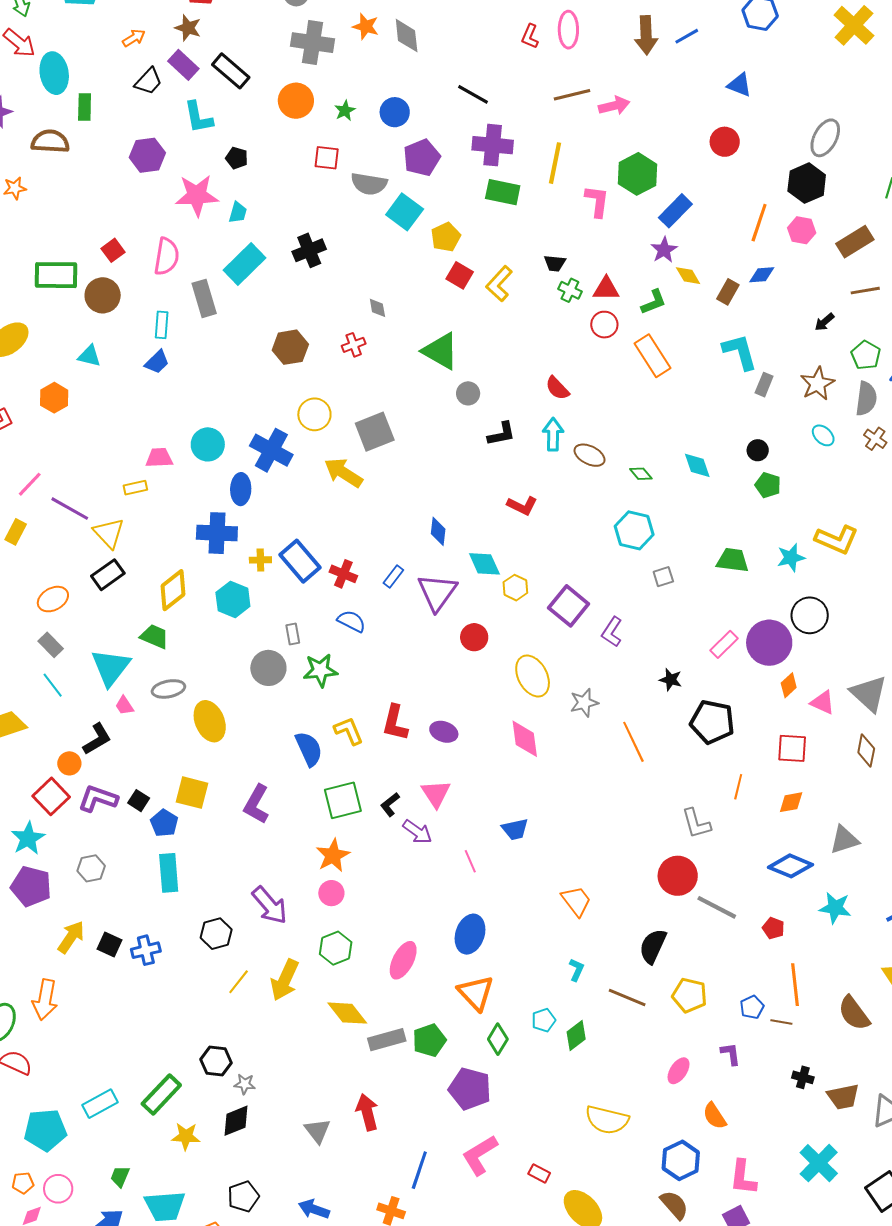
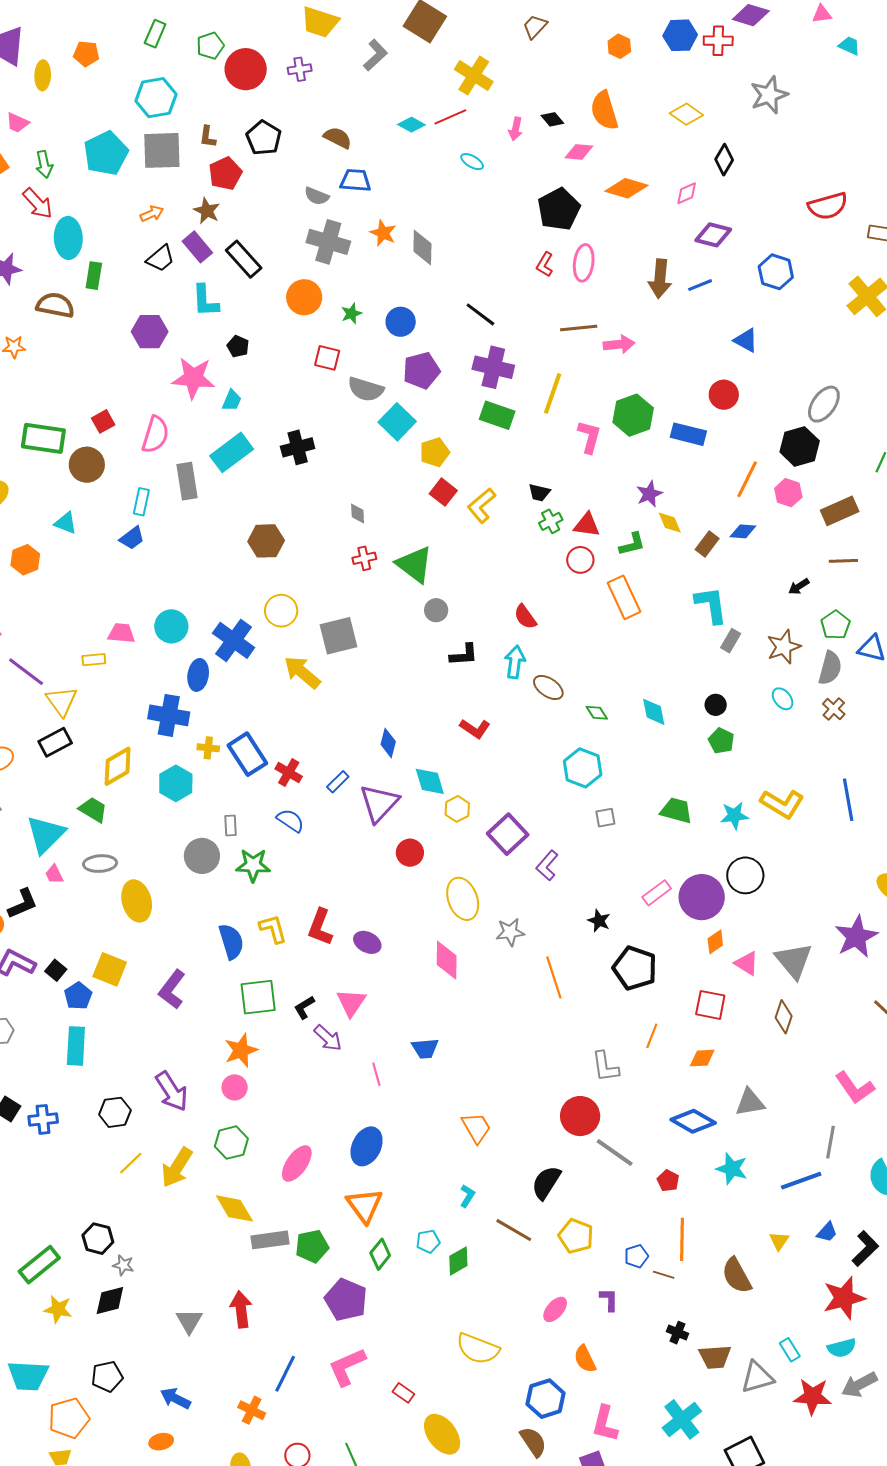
blue rectangle: (675, 211) -> (688, 434), moved, turned 52
green cross: (570, 290) -> (551, 521), turned 30
red cross: (354, 345) -> (364, 558), moved

